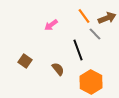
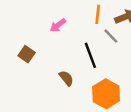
orange line: (84, 16) -> (98, 14), turned 42
brown square: (25, 61) -> (27, 54), moved

